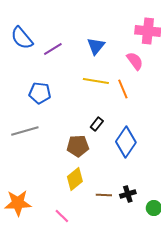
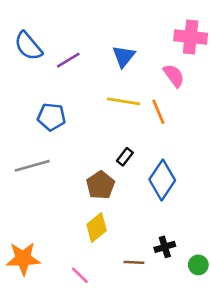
brown pentagon: (78, 146) -> (100, 185), turned -30
brown line: (104, 195) -> (134, 262), moved

